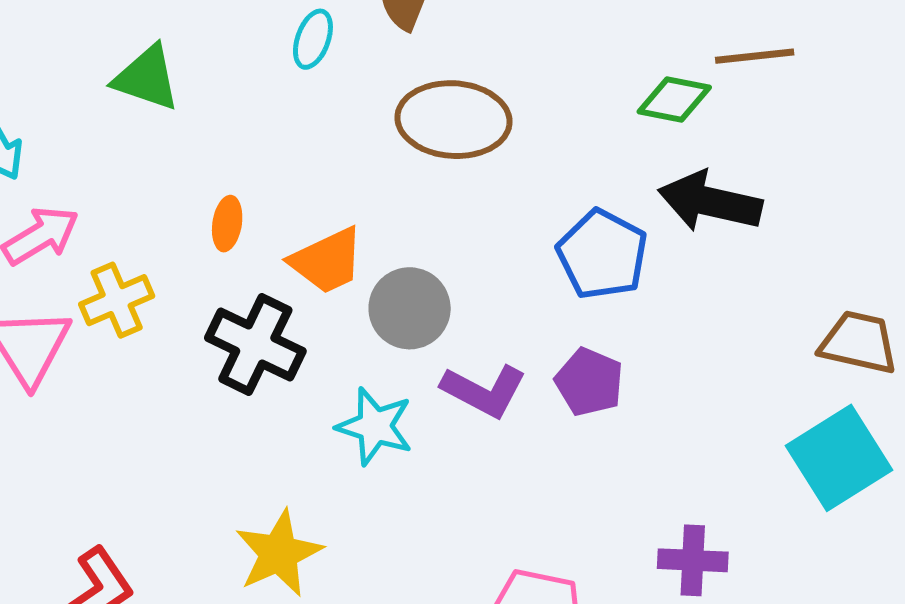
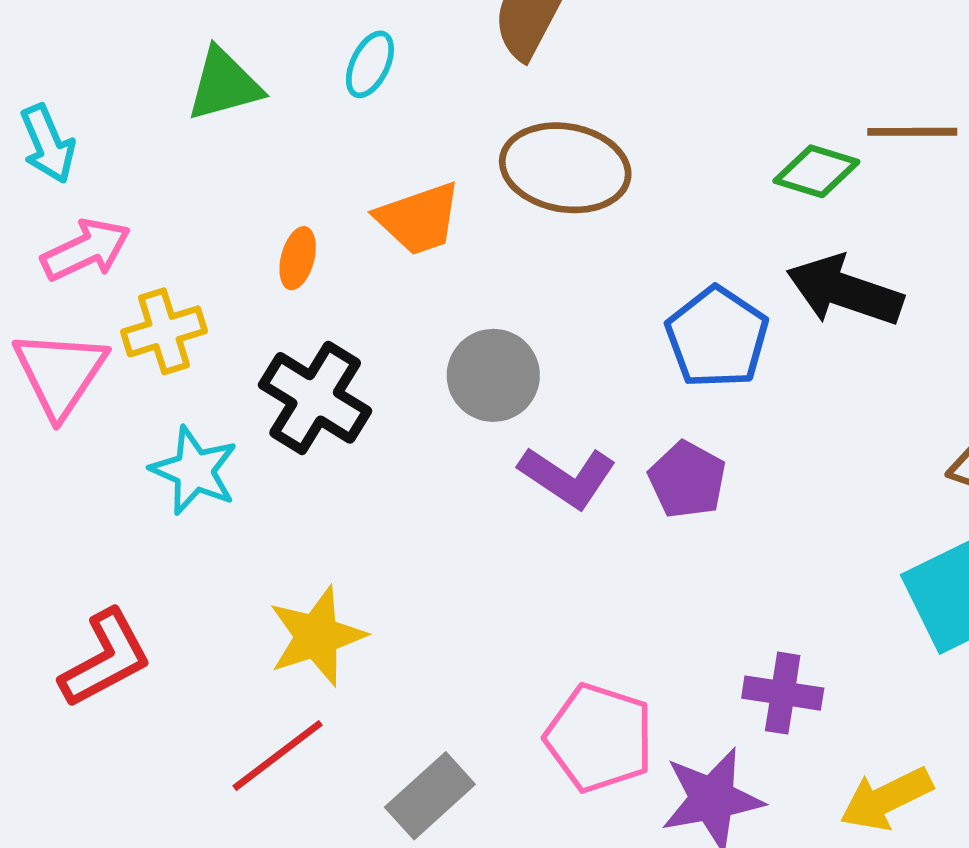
cyan ellipse: (313, 39) -> (370, 64), moved
green triangle: (147, 78) -> (224, 84), turned -40
orange trapezoid: (327, 261) -> (419, 219), moved
cyan star: (375, 426) -> (194, 471), moved

